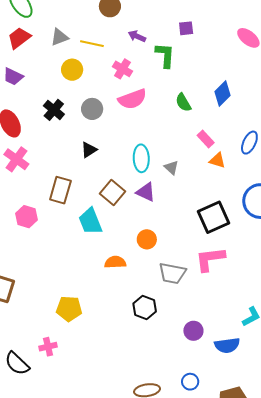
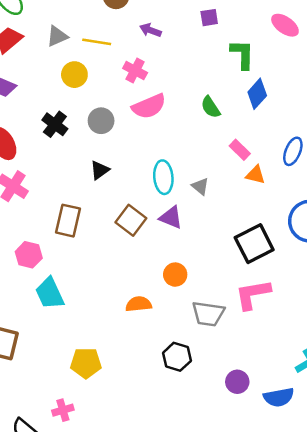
green L-shape: (165, 55) -> (242, 54), moved
cyan trapezoid: (90, 221) -> (50, 293), moved

